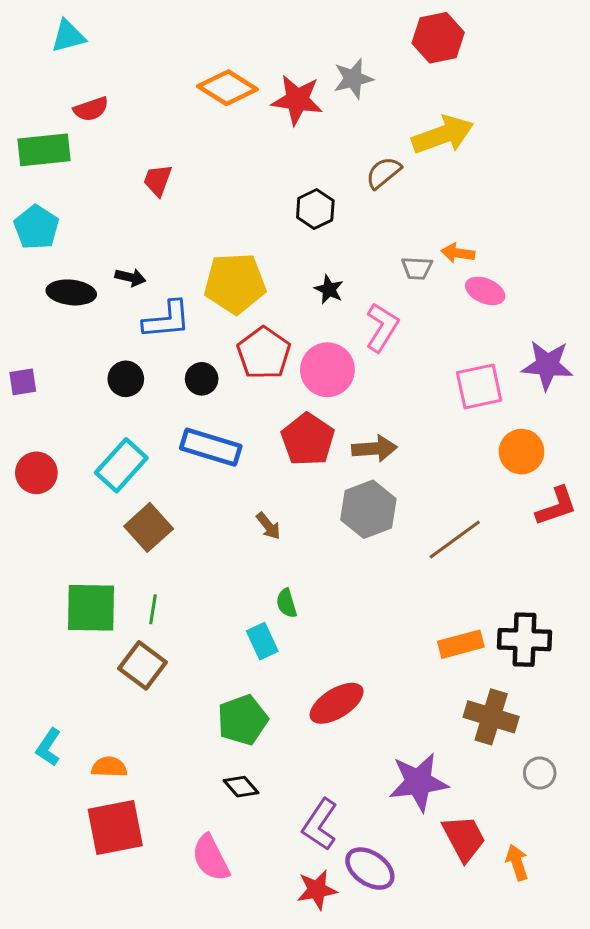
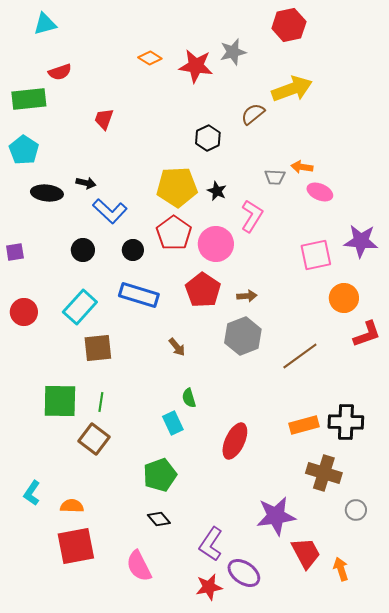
orange diamond: (227, 88) -> (150, 58), size x0.6
yellow pentagon: (235, 283) -> (177, 187), moved
blue L-shape: (167, 320) -> (110, 211), turned 48
brown arrow: (374, 449) -> (247, 296), size x0.7
brown square: (149, 527) -> (98, 348), turned 36
red ellipse: (337, 703) -> (235, 441), moved, turned -33

